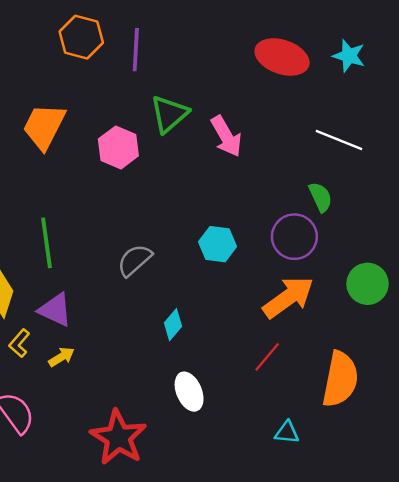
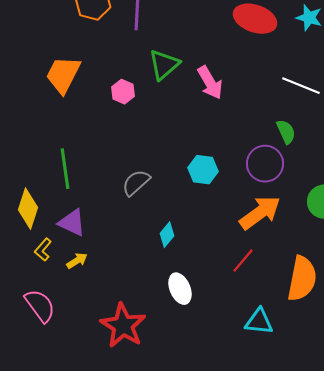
pink hexagon: (118, 147) -> (123, 92), size x0.7
cyan triangle: (287, 432) -> (259, 322), size x1.4

